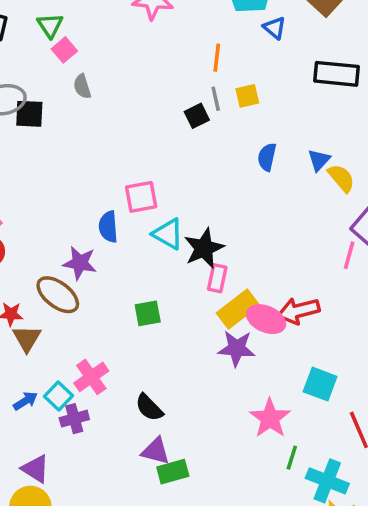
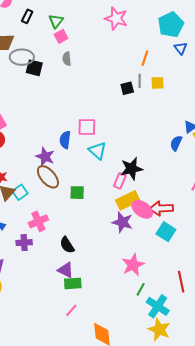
blue semicircle: (267, 157) -> (176, 143), moved
black star: (204, 248) -> (132, 169), moved
brown ellipse: (58, 295) -> (48, 177), moved
cyan square: (320, 384) -> (166, 232), moved
cyan square: (58, 396) -> (20, 192), moved

